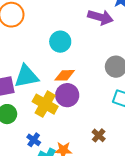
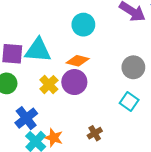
yellow cross: (45, 104) -> (49, 85), size x0.7
blue cross: (34, 140) -> (26, 118), size x1.5

